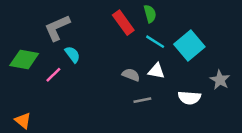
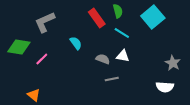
cyan square: (189, 46) -> (153, 17), moved
cyan semicircle: (72, 54) -> (76, 43), moved
white semicircle: (189, 98) -> (165, 87), moved
orange triangle: (23, 121) -> (34, 95), moved

